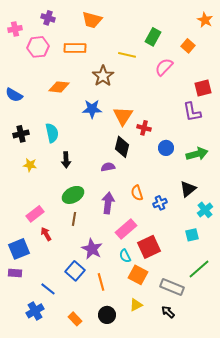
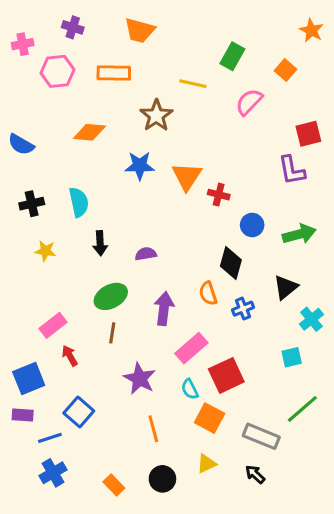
black diamond: (122, 147) -> (231, 263), moved
purple semicircle: (108, 167) -> (146, 254), moved
blue square: (75, 271) -> (79, 412), moved
blue line: (48, 289) -> (50, 438), moved, turned -56

